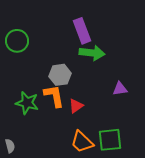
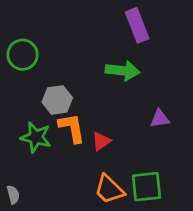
purple rectangle: (82, 31) -> (137, 25), moved
gray hexagon: (60, 75) -> (57, 100), moved

